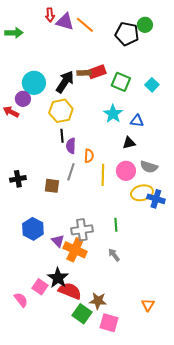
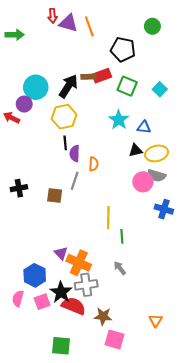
orange line: (85, 25) -> (89, 26), turned 30
black pentagon: (127, 34) -> (123, 49), moved
pink circle: (126, 171) -> (143, 182), moved
yellow line: (103, 175) -> (108, 218), moved
yellow ellipse: (142, 193) -> (157, 153), moved
blue hexagon: (33, 229) -> (35, 275), moved
gray cross: (82, 230) -> (86, 285), moved
pink square: (40, 287) -> (42, 302), turned 35
pink semicircle: (21, 300) -> (18, 298), moved, turned -126
green square: (82, 314) -> (61, 346), moved, turned -30

